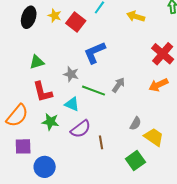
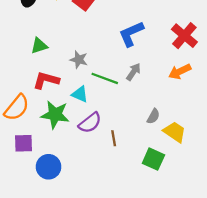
blue L-shape: (95, 53) -> (131, 34), moved
red L-shape: (43, 92) -> (46, 80), turned 120
green star: (50, 122) -> (55, 115), size x1.4
green square: (135, 161) -> (153, 159), turned -30

